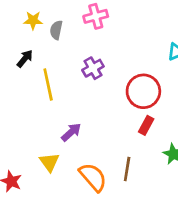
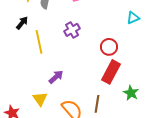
red circle: (143, 91) -> (109, 47), size x0.7
red rectangle: (146, 125) -> (111, 72), size x1.6

